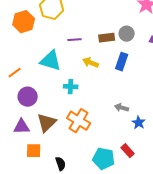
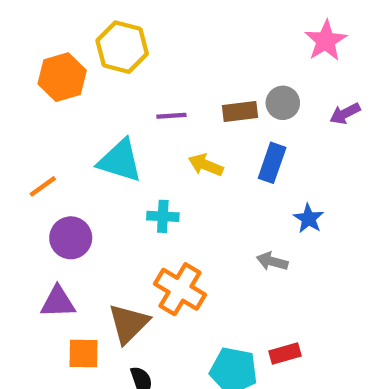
brown triangle: (47, 123) -> (129, 324), moved
blue star: (139, 123) -> (309, 219), moved
red rectangle: (128, 151) -> (285, 354), turned -64

